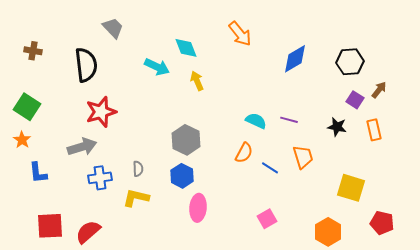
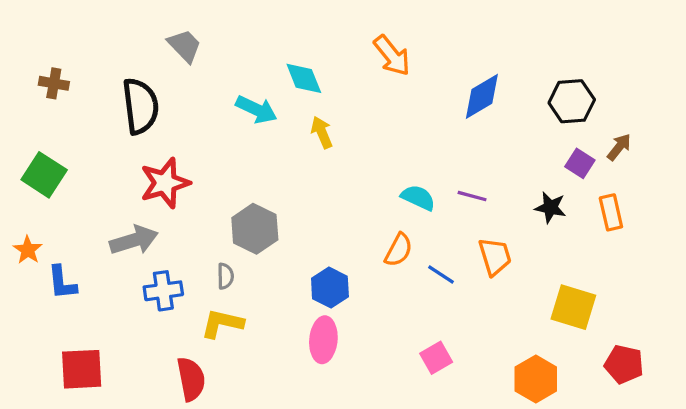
orange star: (22, 140) -> (28, 250), moved
gray hexagon: (186, 140) -> (255, 229), moved
blue hexagon: (182, 176) -> (330, 288), moved
red semicircle: (88, 232) -> (191, 379), moved, turned 120

